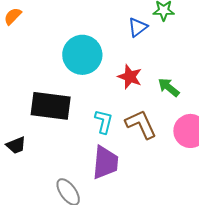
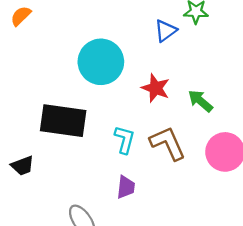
purple trapezoid: (105, 163) -> (126, 187), size x0.6

